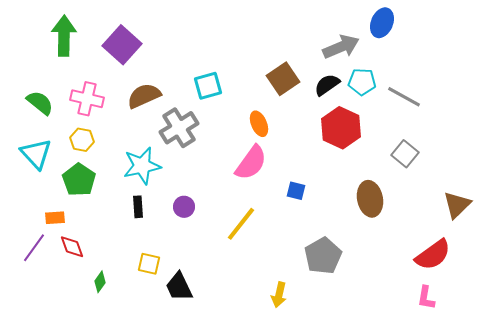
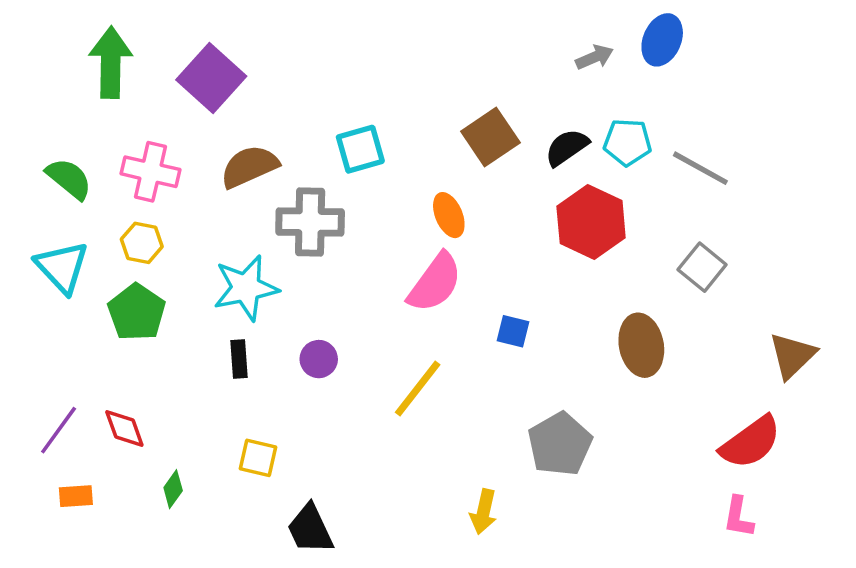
gray arrow: (341, 47) -> (595, 57), moved, size x0.6
gray cross: (179, 128) -> (310, 222), turned 33
orange rectangle: (55, 218) -> (76, 496), moved
black trapezoid: (179, 287) -> (310, 529), moved

